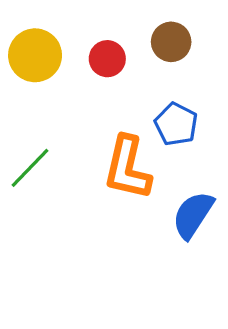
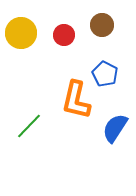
green line: (30, 168) -> (29, 126), moved

